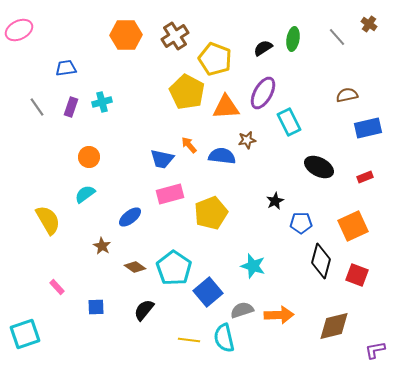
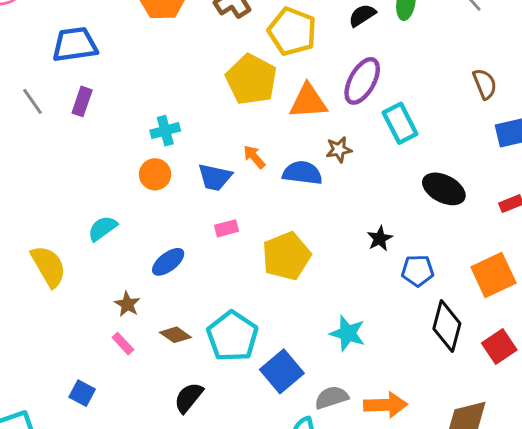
blue trapezoid: (66, 68) -> (75, 44), size x1.5
brown semicircle: (347, 95) -> (485, 84), turned 80
cyan cross: (102, 102) -> (165, 131), moved
orange circle: (89, 157) -> (155, 174), moved
pink rectangle: (170, 194) -> (226, 228), size x0.6
red square: (357, 275) -> (499, 346), turned 35
pink rectangle: (57, 287) -> (123, 344), moved
blue square: (96, 307) -> (82, 393), moved, turned 30

